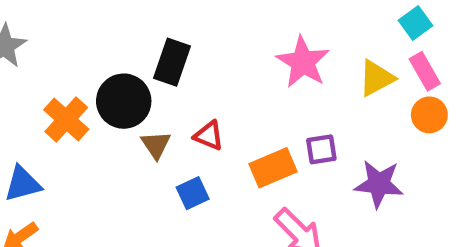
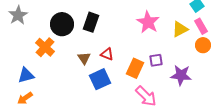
black circle: (124, 101) -> (62, 24), moved
orange rectangle: (273, 168) -> (135, 68), turned -42
blue square: (193, 193) -> (100, 79), size x1.5

